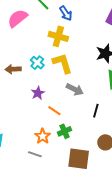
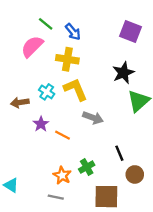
pink semicircle: (18, 18) -> (32, 46), moved
purple star: (38, 93) -> (41, 124), moved
orange line: (54, 111) -> (62, 135), moved
black line: (96, 111) -> (119, 153), moved, turned -32

